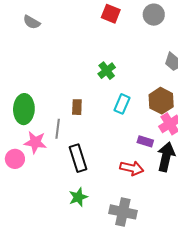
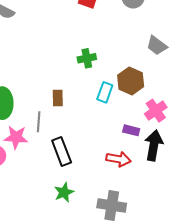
green cross: (107, 71) -> (87, 58), turned 30
brown hexagon: (161, 101) -> (131, 81), moved

